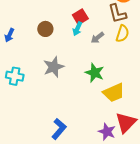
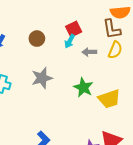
gray arrow: (97, 38) -> (89, 52), turned 32
yellow trapezoid: (114, 93) -> (109, 99), moved

